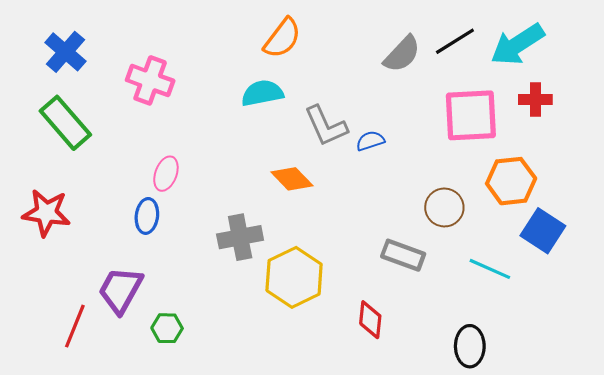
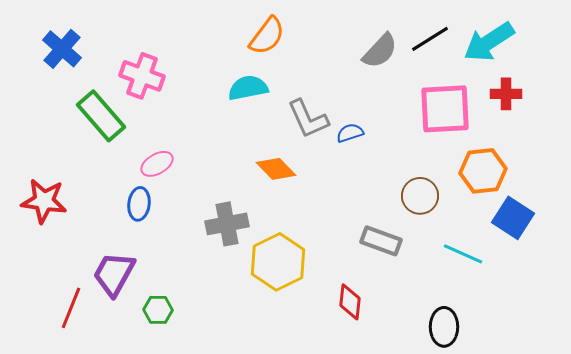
green rectangle: (65, 123) -> (101, 116), moved
pink ellipse: (166, 174) -> (157, 164), turned 40

